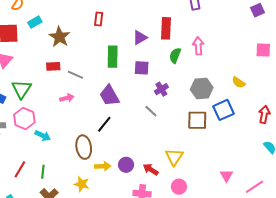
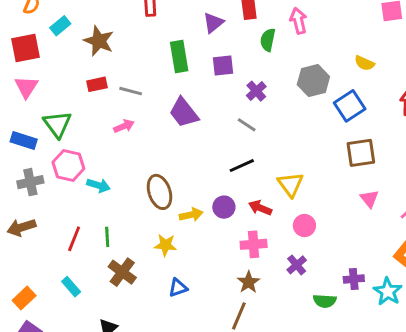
brown square: (197, 120) -> (361, 153), moved
black line: (104, 124) -> (242, 166), moved, turned 36

